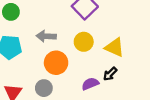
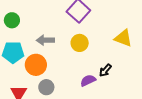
yellow triangle: (115, 47) -> (123, 38), moved
orange circle: (56, 63) -> (36, 65), moved

